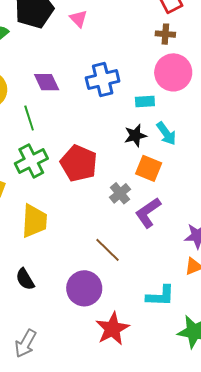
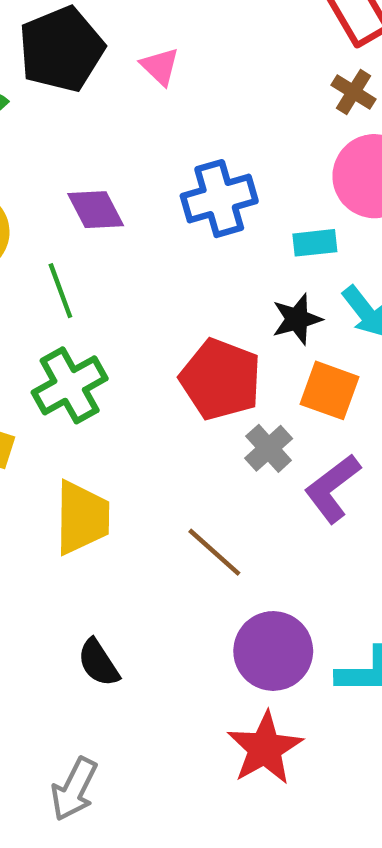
brown cross: (165, 34) -> (354, 92), turned 30
red pentagon: (79, 163) -> (221, 379), moved
brown line: (108, 250) -> (214, 552), moved
black semicircle: (25, 279) -> (98, 663), moved
purple circle: (84, 288) -> (273, 651), moved

